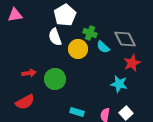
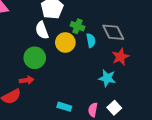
cyan semicircle: (103, 47) -> (91, 40), turned -144
red arrow: (29, 73) -> (27, 80), moved
green circle: (55, 79) -> (35, 58), moved

